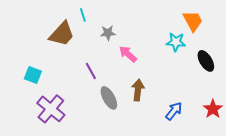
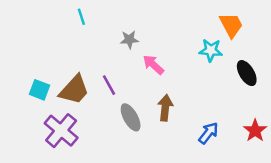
cyan line: (83, 15) -> (81, 17), moved
brown trapezoid: (62, 34) -> (74, 90), moved

